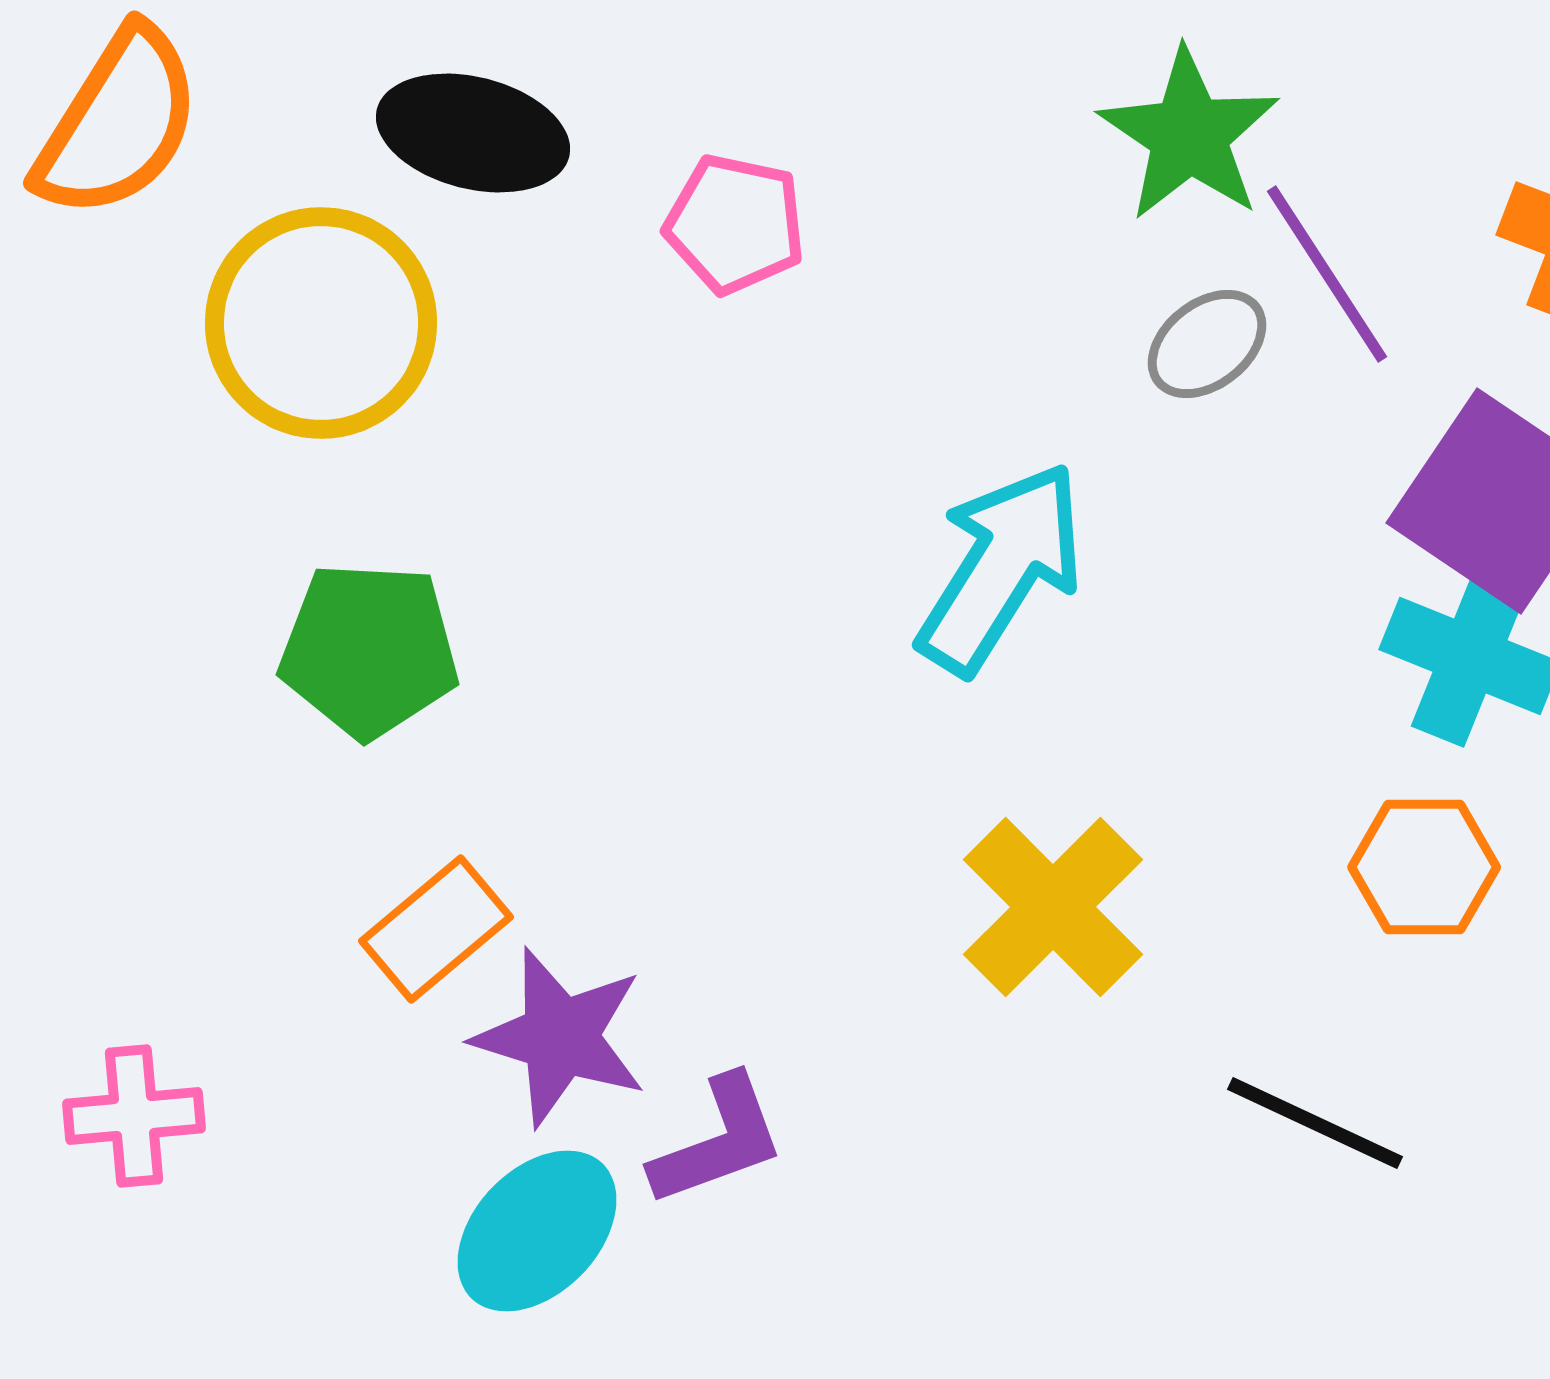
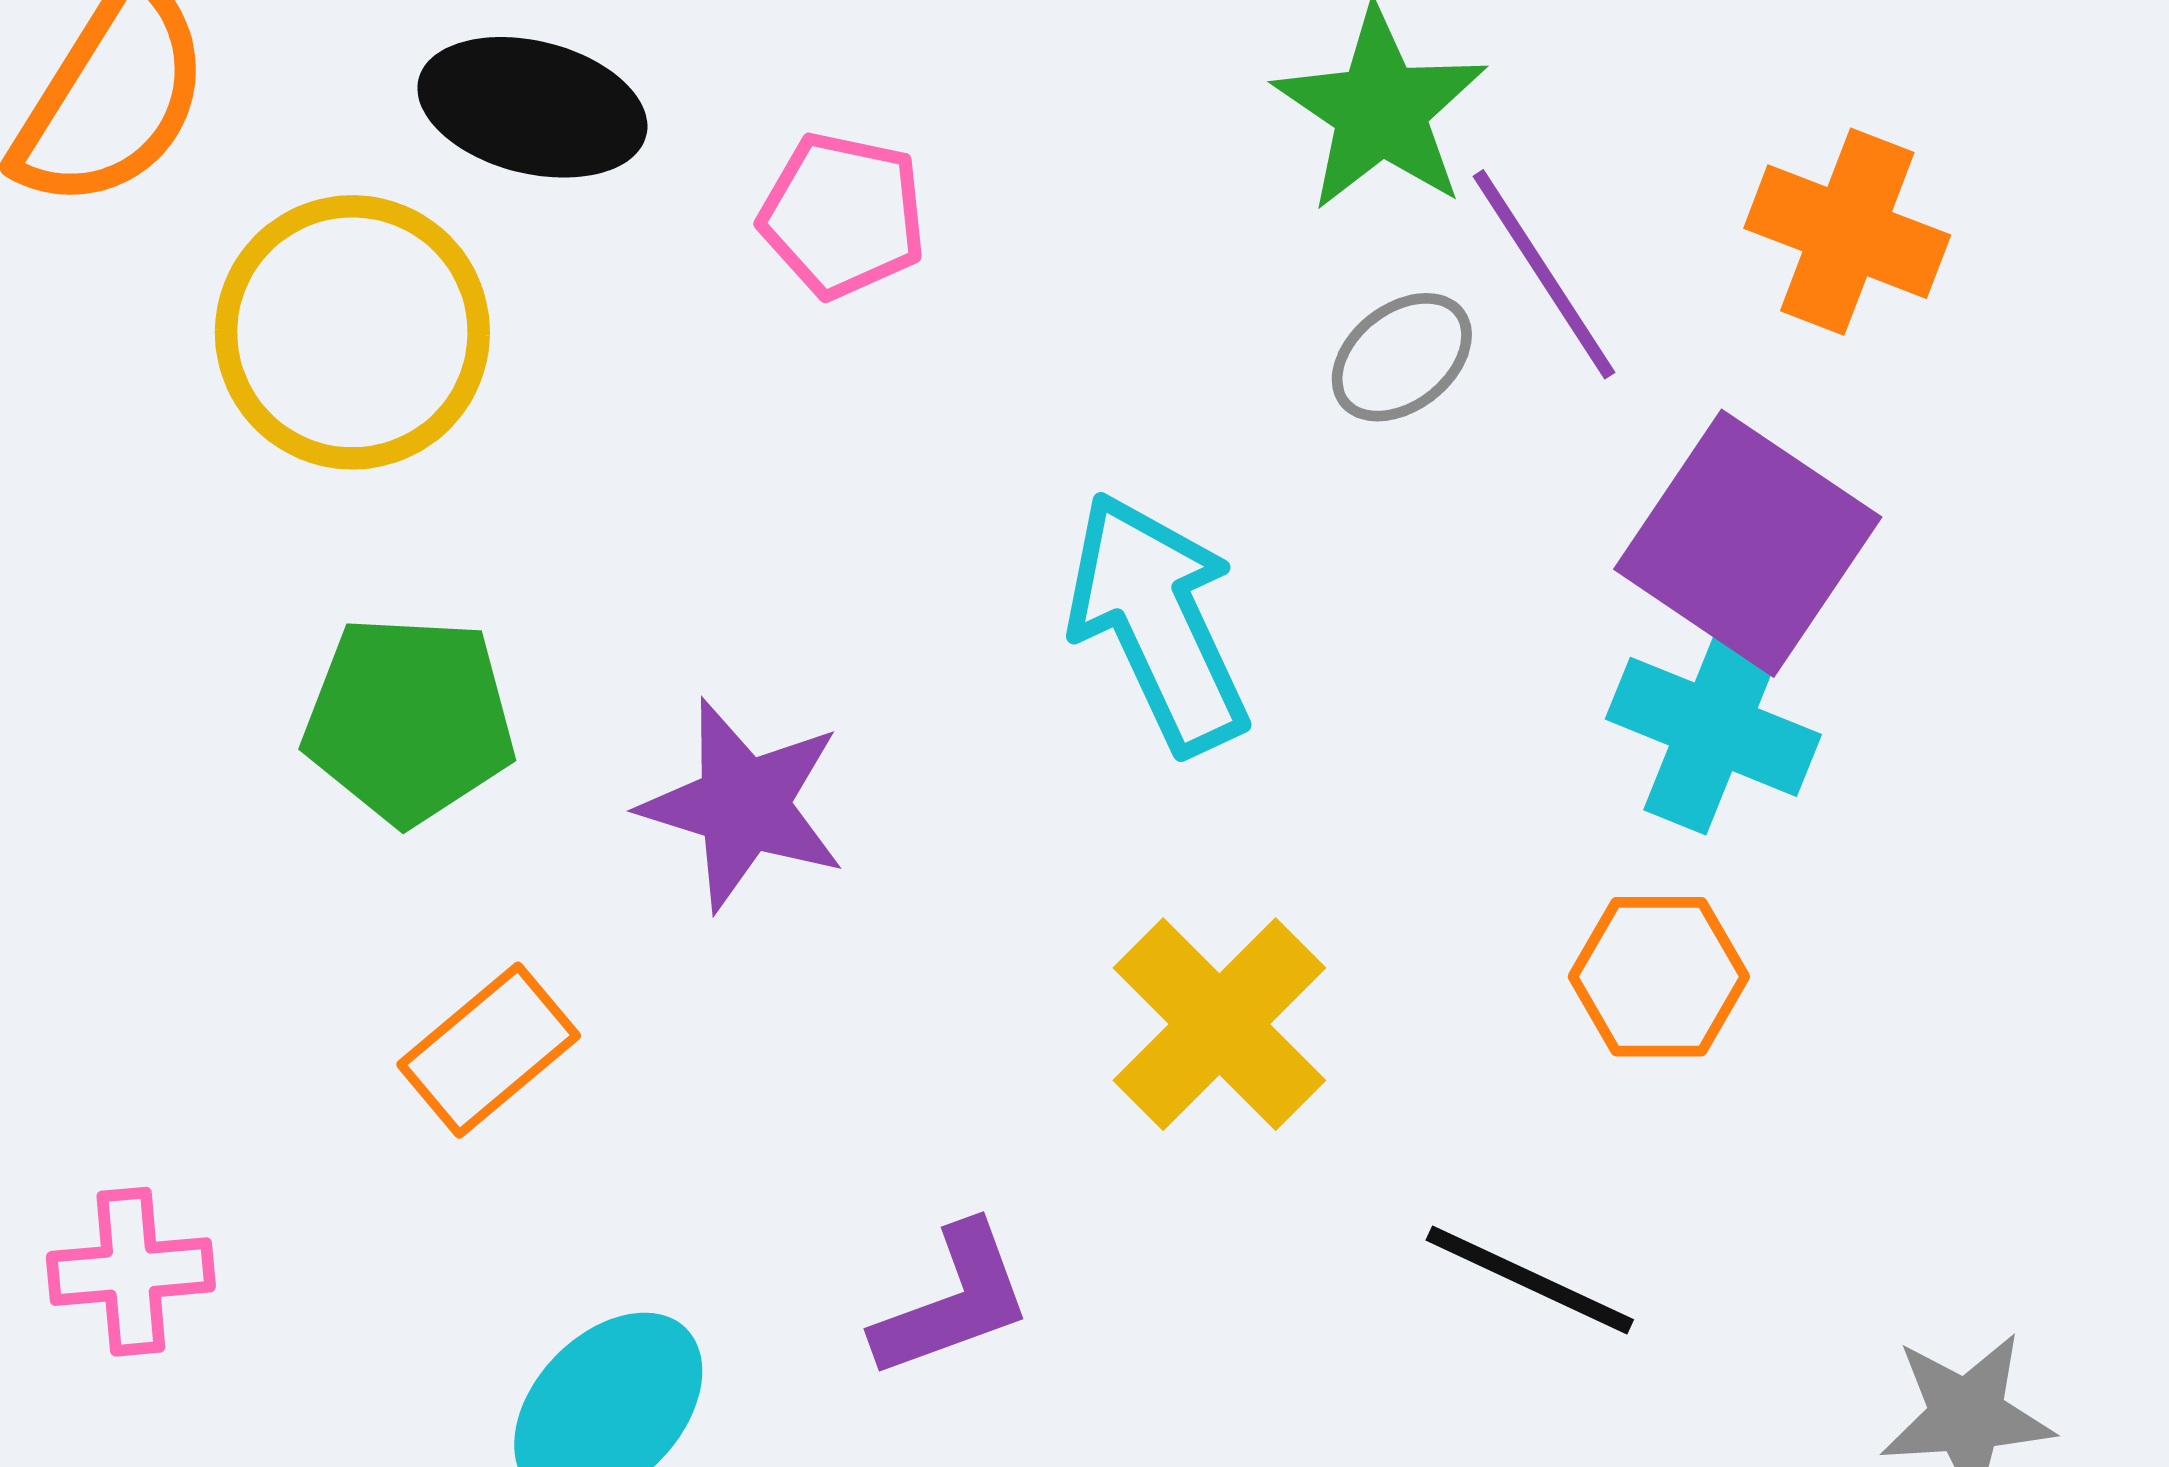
cyan arrow: (1001, 568) -> (1158, 623), turned -57
purple star: (560, 1037) -> (743, 805), moved
purple L-shape: (718, 1141) -> (953, 1301), moved

